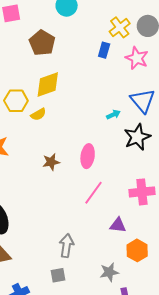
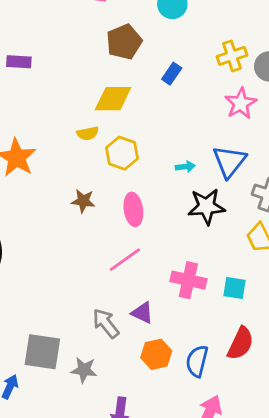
blue rectangle: (104, 50) -> (172, 74), moved
yellow hexagon: (16, 101) -> (122, 153), moved
pink ellipse: (88, 156) -> (133, 209), turned -35
gray arrow: (66, 246) -> (106, 323), moved, turned -65
gray star: (109, 272) -> (84, 370), moved
gray square: (58, 275) -> (42, 352), size x1.8

